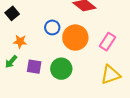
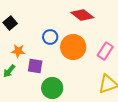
purple square: (34, 67) -> (35, 66), moved
green circle: (61, 69) -> (52, 88), moved

